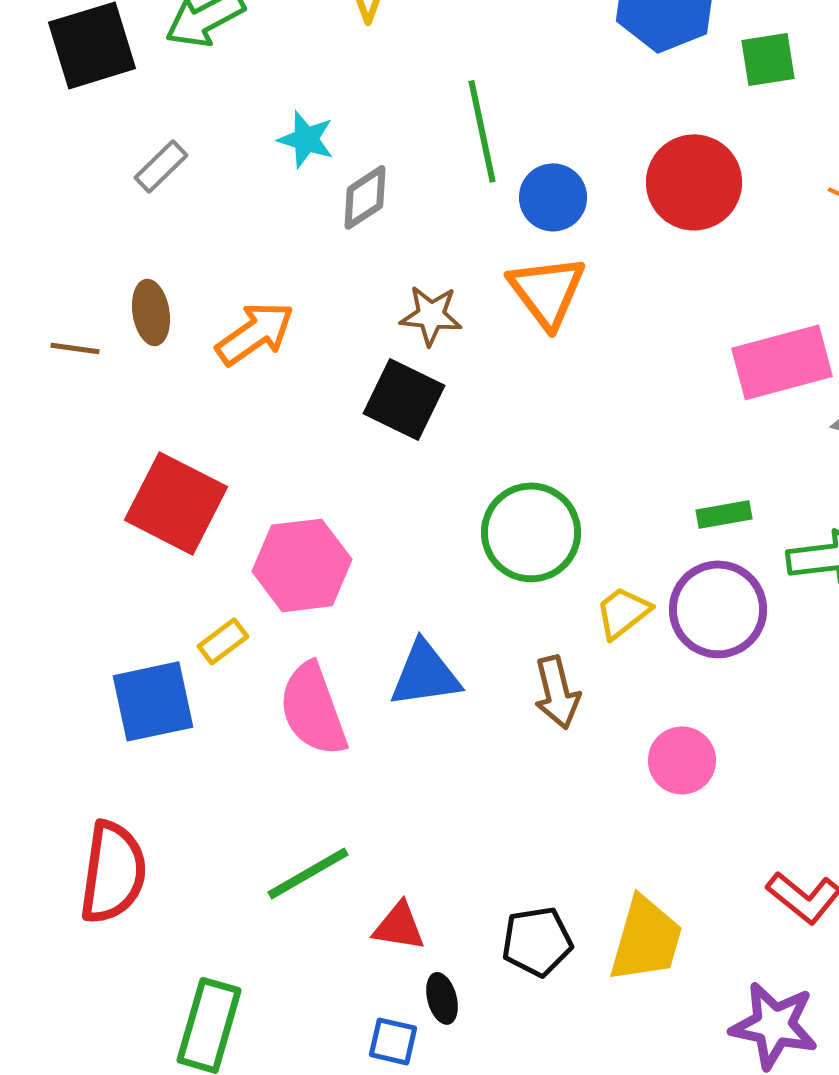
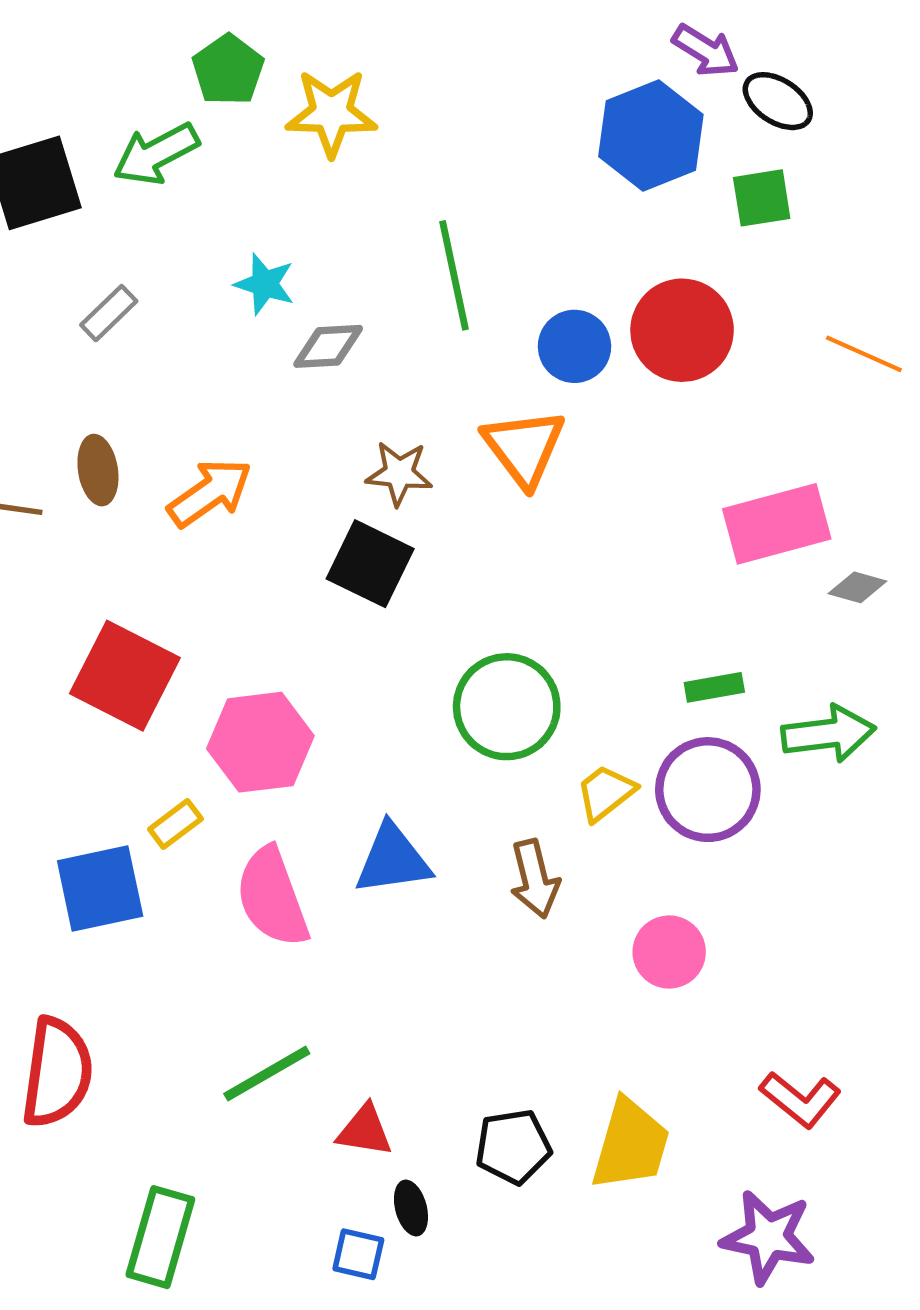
gray diamond: (365, 197) -> (328, 346), turned 30
blue circle: (553, 197) -> (574, 346), moved

